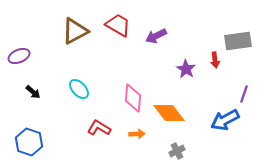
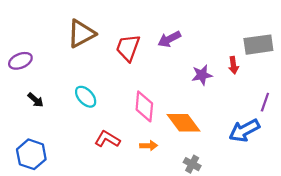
red trapezoid: (118, 25) -> (128, 48), moved, turned -100
purple star: (186, 69) -> (202, 75), turned 30
gray cross: (177, 151) -> (192, 164), turned -35

